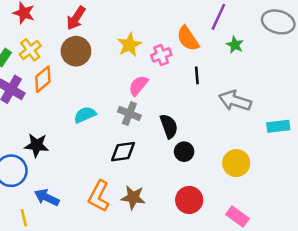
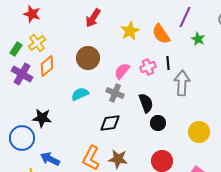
red arrow: (76, 18) -> (93, 18), moved
yellow star: (129, 45) -> (130, 31), moved
brown circle: (76, 51) -> (88, 58), moved
pink cross: (161, 55) -> (148, 67), moved
gray arrow: (235, 101) -> (182, 83), moved, turned 75

